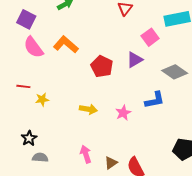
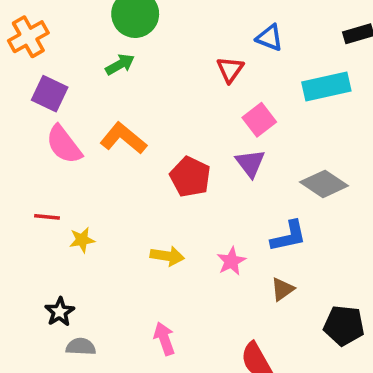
pink square: (150, 37) -> (259, 120), moved
purple triangle: (135, 60) -> (250, 163), turned -36
brown triangle: (111, 163) -> (282, 289), moved

